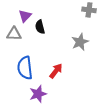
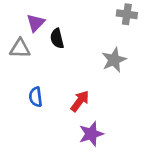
blue semicircle: (25, 68) -> (36, 97), size x0.6
purple star: (38, 94) -> (91, 134), moved

